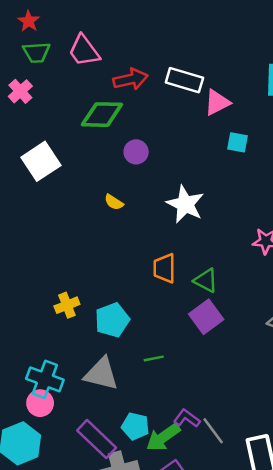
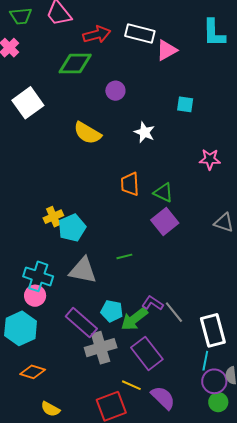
cyan square: (237, 142) -> (185, 104), moved
purple circle: (136, 152) -> (115, 91), moved
yellow semicircle: (114, 202) -> (87, 133), size x1.8
white star: (185, 204) -> (144, 132), size x0.7
cyan pentagon: (112, 320) -> (72, 228), moved

